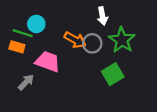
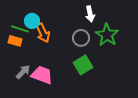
orange arrow: (75, 40) -> (43, 33), moved, turned 36
pink trapezoid: (48, 62) -> (42, 75), moved
green square: (113, 74) -> (83, 65), moved

